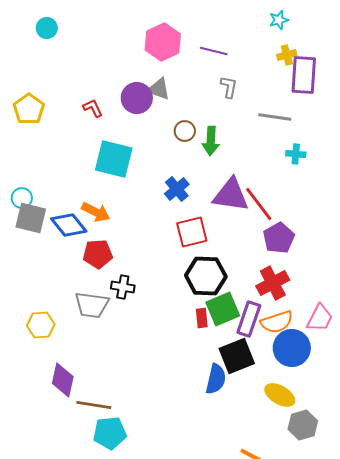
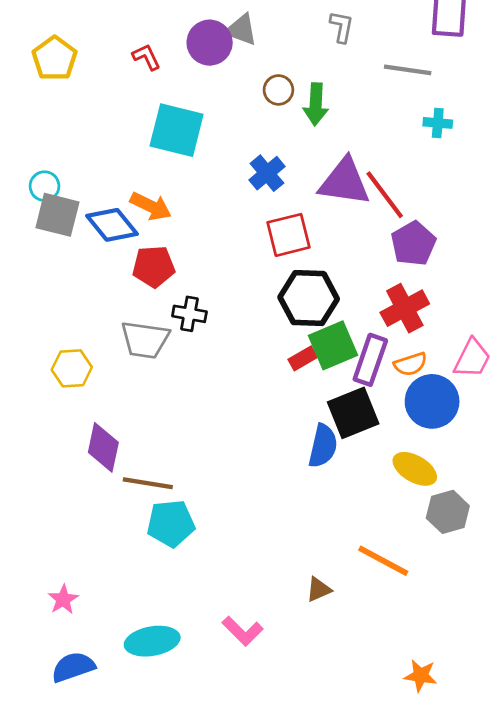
red rectangle: (202, 318) -> (303, 358), turned 66
orange semicircle: (277, 322) -> (411, 364), size x0.7

